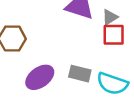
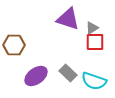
gray rectangle: (80, 74) -> (68, 73), turned 30

